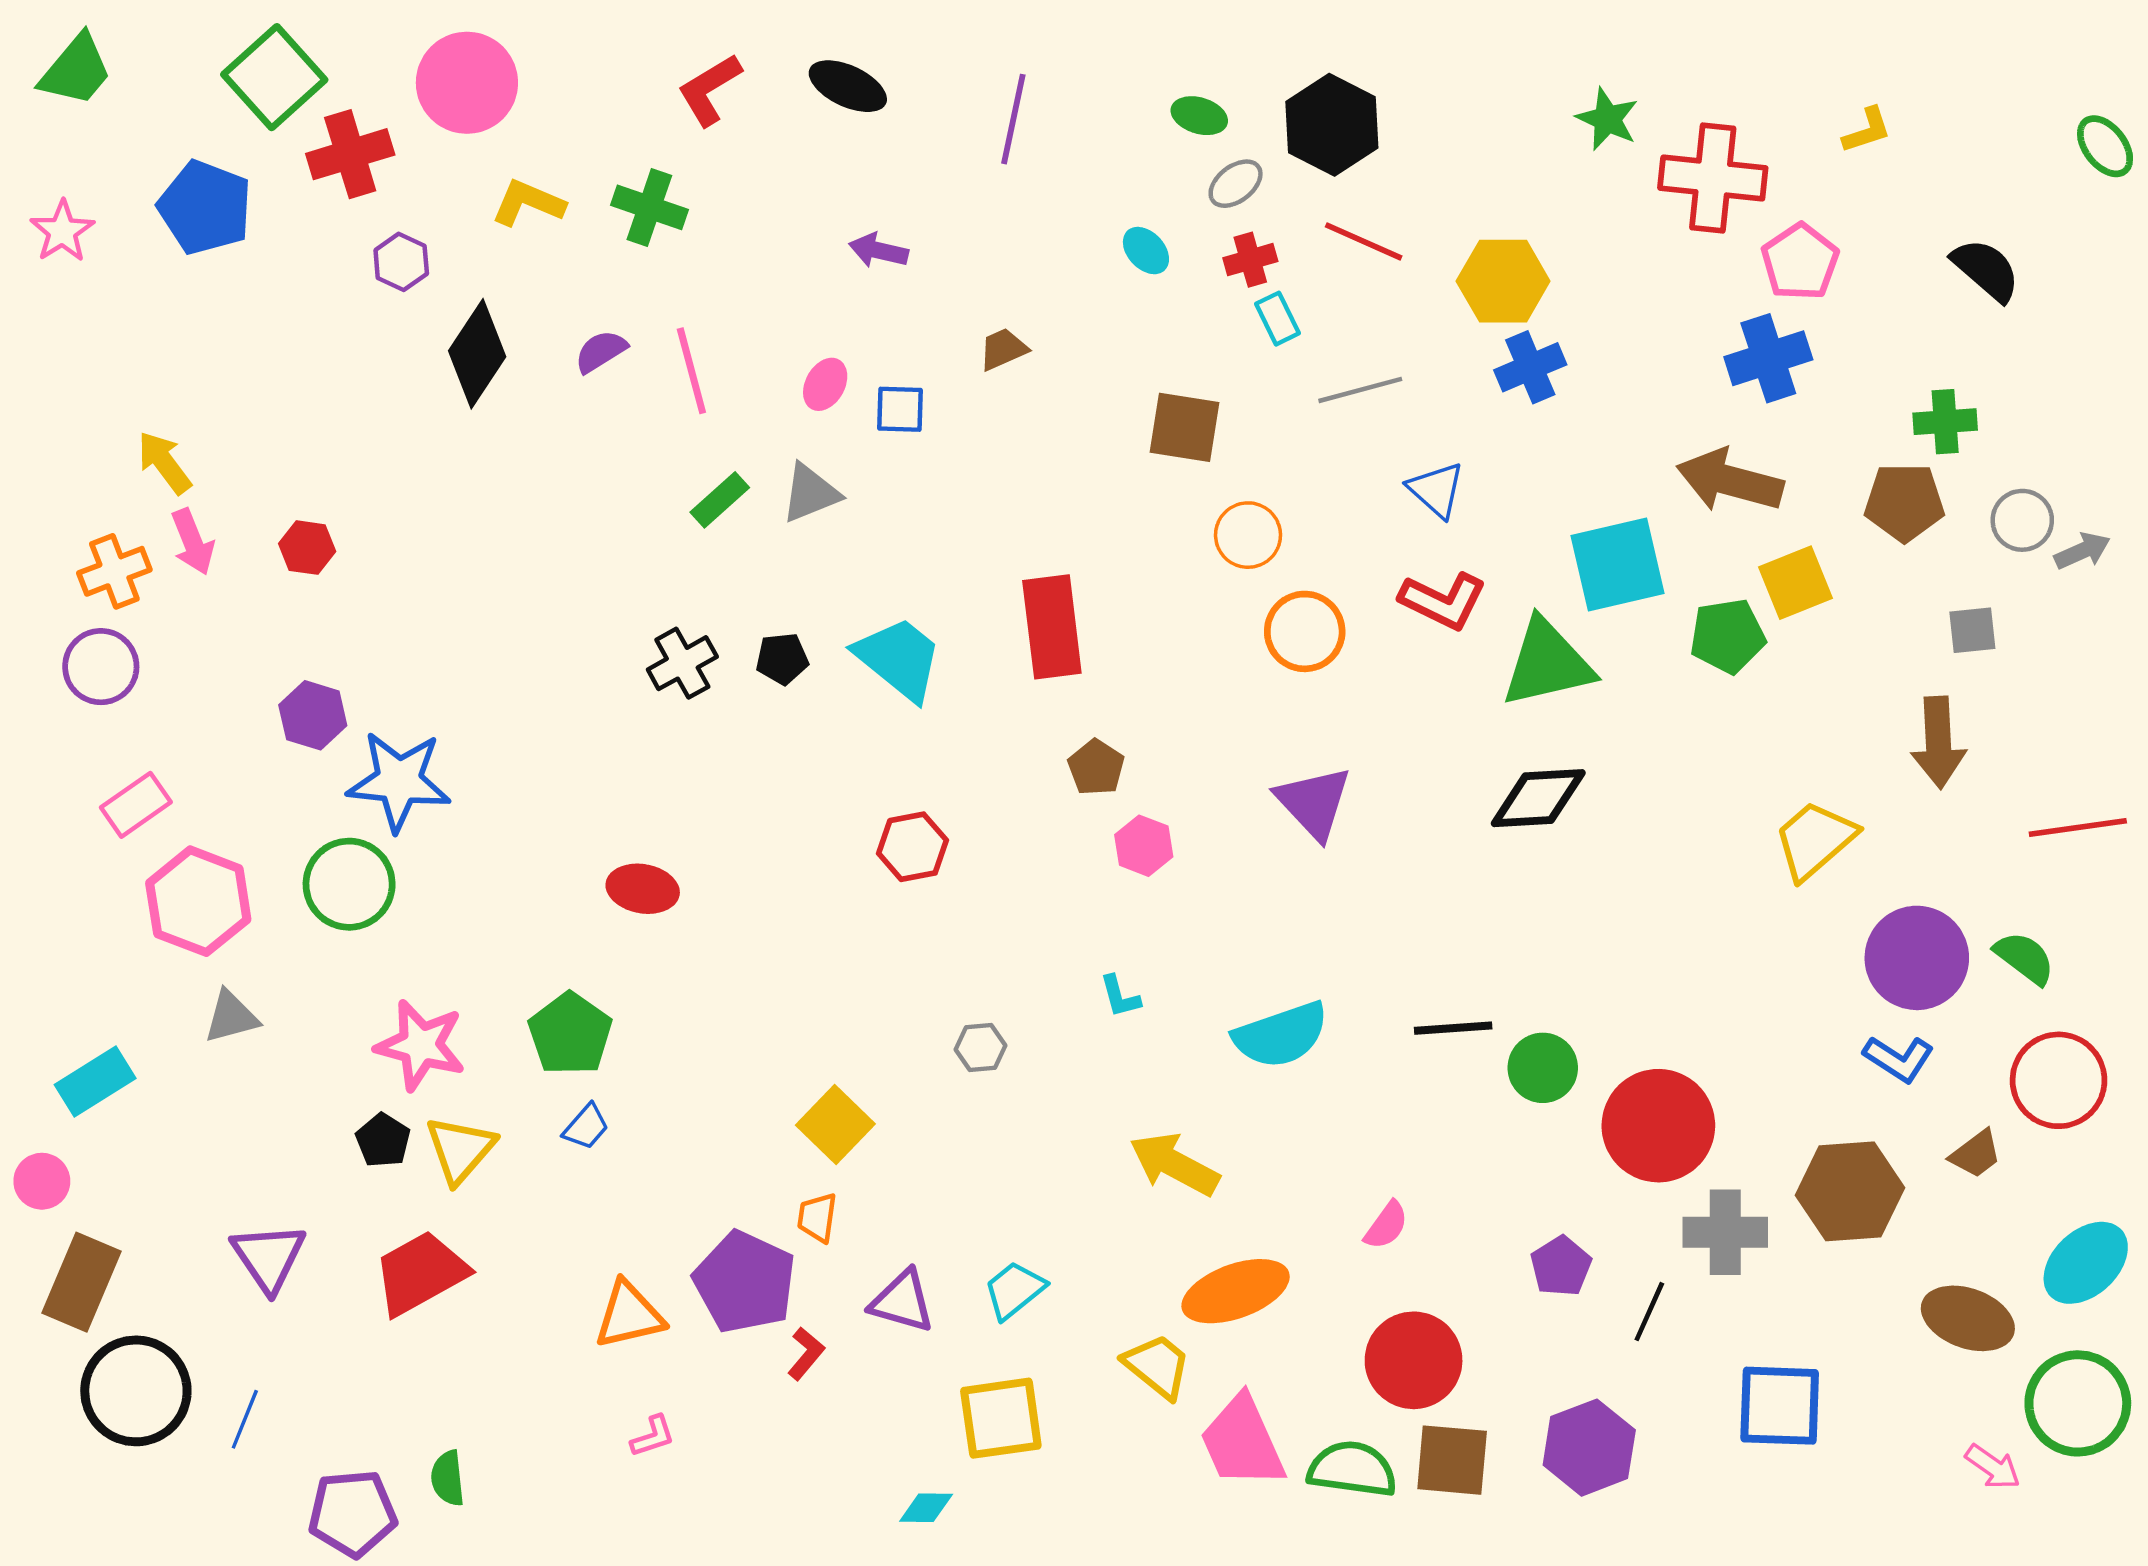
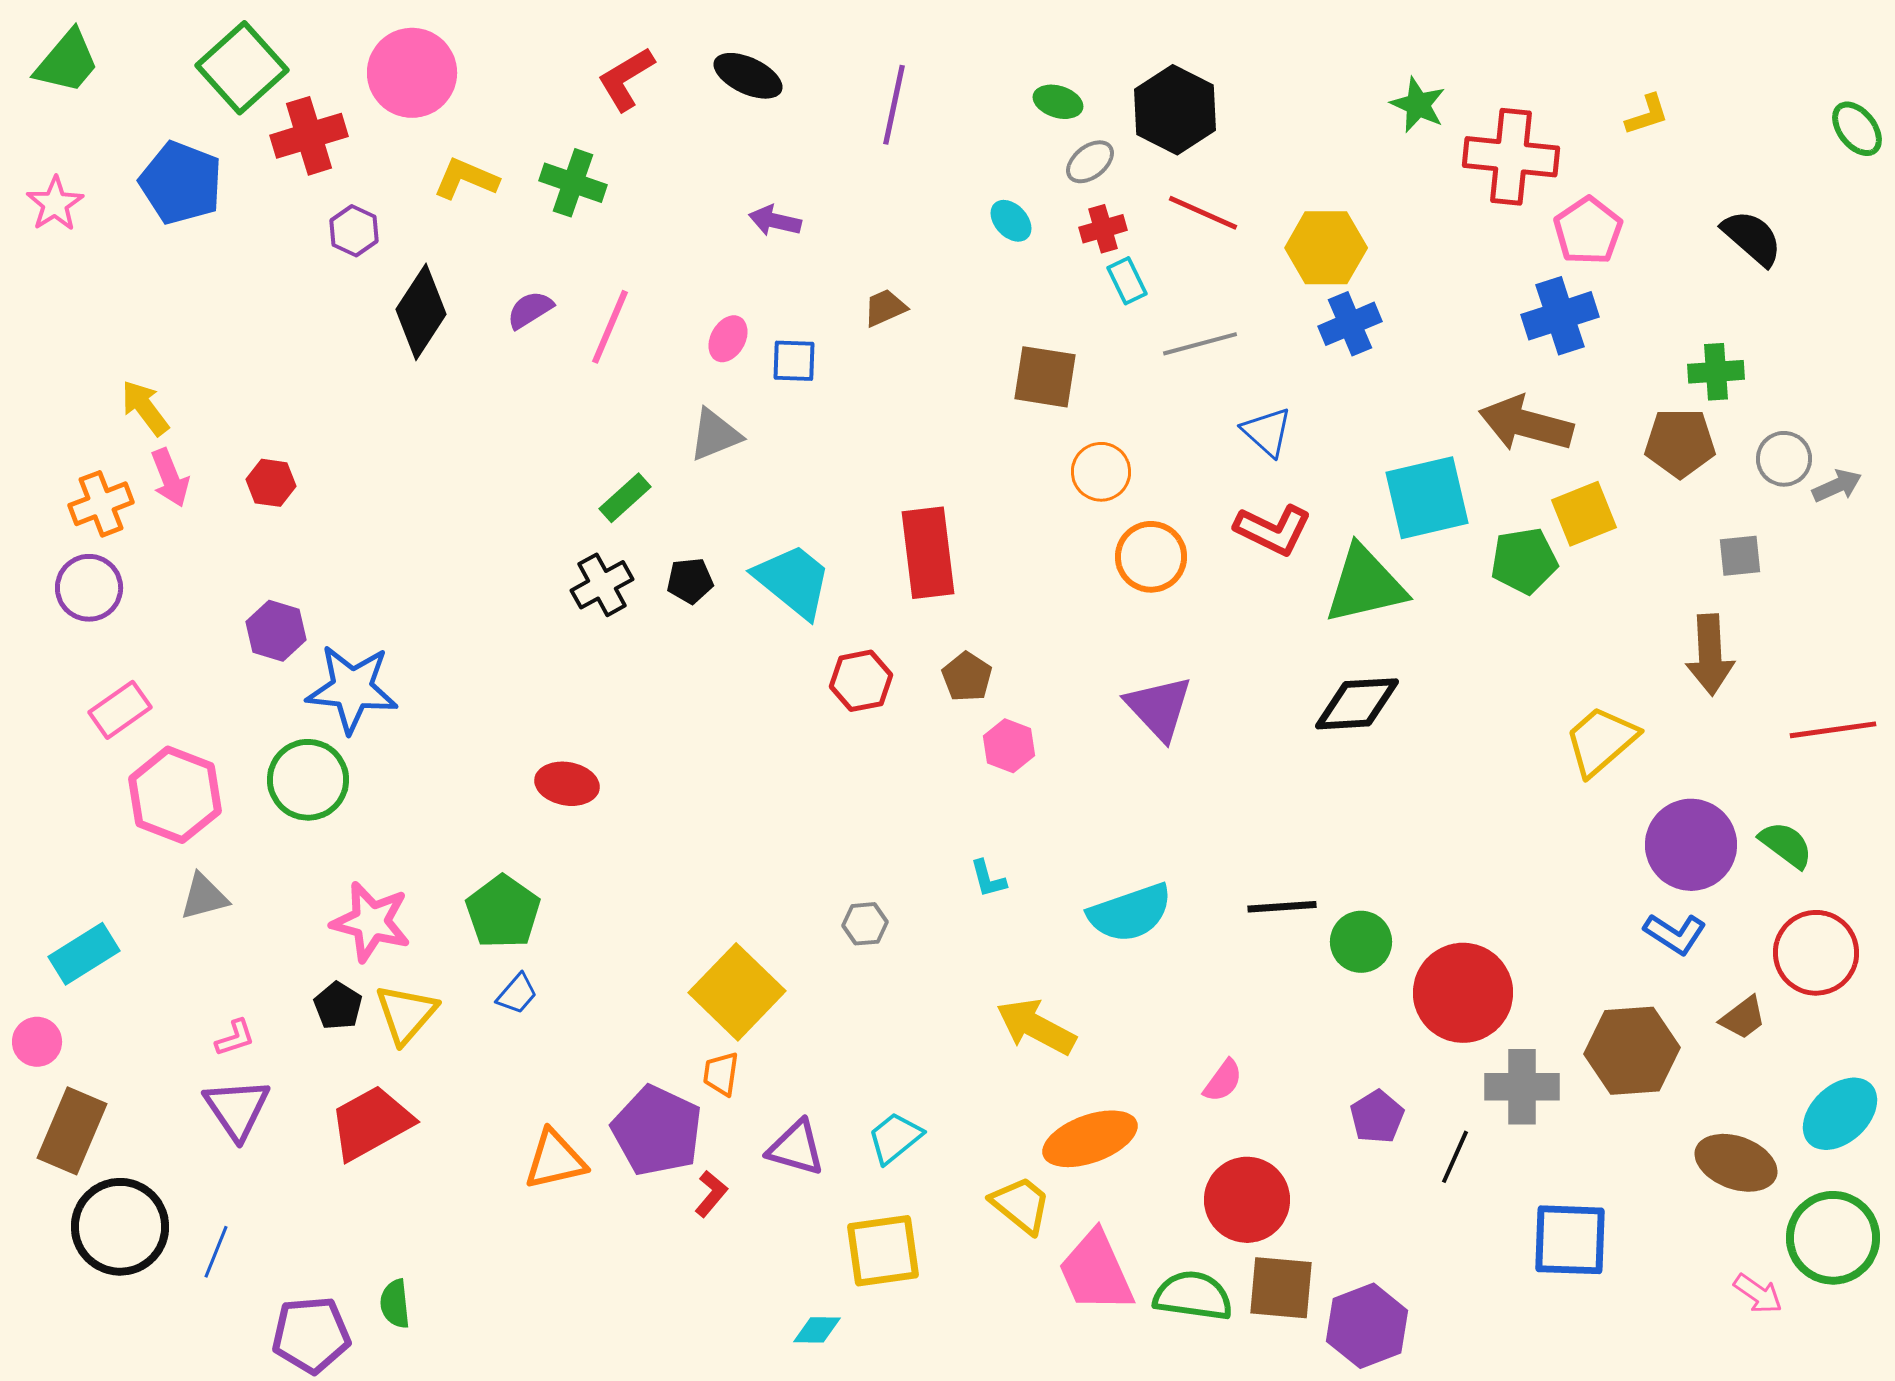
pink line: (691, 371) -> (610, 327), turned 38
green rectangle: (720, 500) -> (625, 498), moved
red hexagon: (912, 847) -> (861, 681), moved
yellow square: (835, 1125) -> (737, 992), size x1.4
pink L-shape: (653, 1436) -> (235, 1038), moved
purple hexagon: (1589, 1448) -> (1367, 1326), moved

